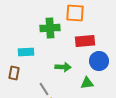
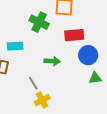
green cross: (50, 28) -> (39, 22), turned 30
green triangle: (87, 83) -> (95, 78), moved

